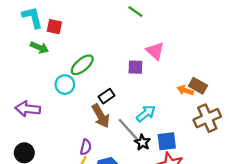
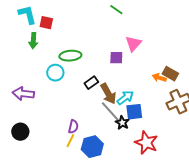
green arrow: (39, 47) -> (33, 41), turned 70
pink triangle: (155, 51) -> (133, 44), turned 30
green ellipse: (82, 65) -> (70, 56), turned 35
brown arrow: (101, 116) -> (108, 94), moved
blue square: (167, 141) -> (134, 112), moved

